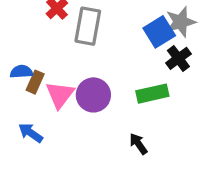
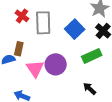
blue square: (159, 32) -> (75, 29), moved
brown rectangle: (35, 82) -> (19, 49), moved

